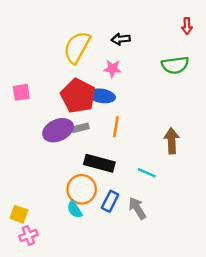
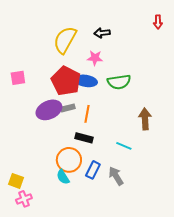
green semicircle: (175, 65) -> (119, 82), moved
orange line: (116, 127) -> (87, 114), moved
black rectangle: (99, 163) -> (84, 138), size x0.7

